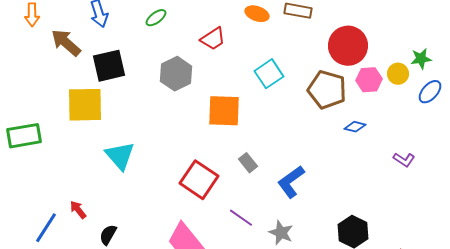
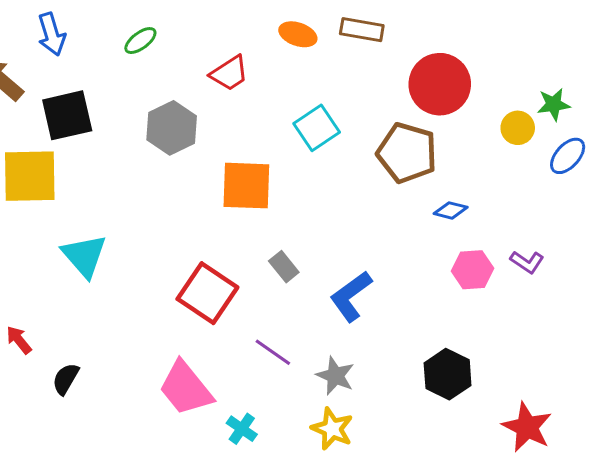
pink hexagon: (369, 80) -> (472, 270), moved

